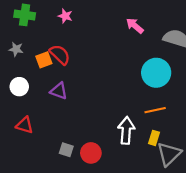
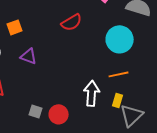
red semicircle: (60, 55) -> (72, 22), moved, turned 105

